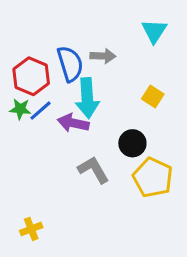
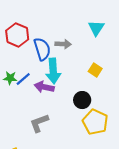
red hexagon: (31, 76) -> (17, 35), moved
gray L-shape: (94, 170) -> (39, 123), moved, turned -80

